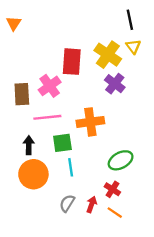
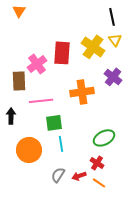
orange triangle: (14, 23) -> (19, 11), moved
purple cross: (115, 84) -> (113, 77), moved
pink cross: (50, 86) -> (37, 64), moved
orange cross: (90, 122) -> (82, 92), moved
black arrow: (29, 145) -> (11, 116), moved
red arrow: (92, 204) -> (79, 176), turned -128

